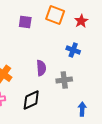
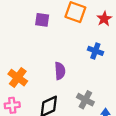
gray cross: (64, 80) -> (85, 100), moved, turned 35

